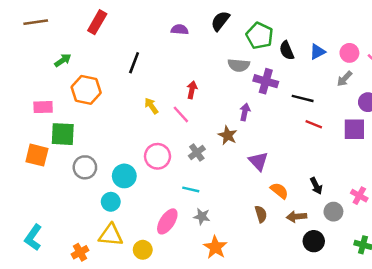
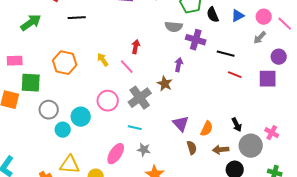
green arrow: (63, 60) -> (31, 23), size x1.5
black line: (134, 63) -> (77, 18), moved, turned 66
orange hexagon: (86, 90) -> (65, 63), moved
gray cross: (197, 153) -> (140, 98), size x1.6
purple triangle: (258, 161) -> (181, 124), moved
orange semicircle: (279, 191) -> (207, 129), turned 77
cyan circle: (111, 202) -> (63, 130), moved
gray circle: (333, 212) -> (251, 146), size x1.5

